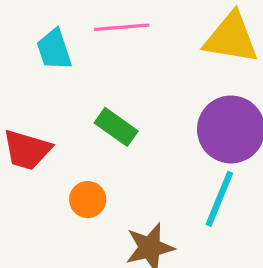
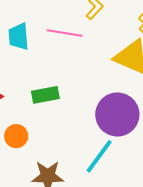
green rectangle: (116, 127) -> (45, 95), turned -60

